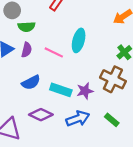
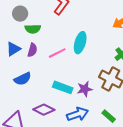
pink line: (54, 52) -> (57, 53), turned -54
blue semicircle: (31, 82) -> (23, 79), moved

